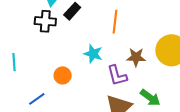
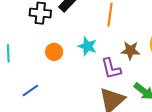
orange circle: (63, 75) -> (54, 52), moved

